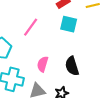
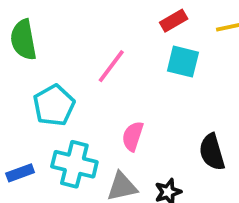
black semicircle: (72, 66) -> (212, 152), moved

